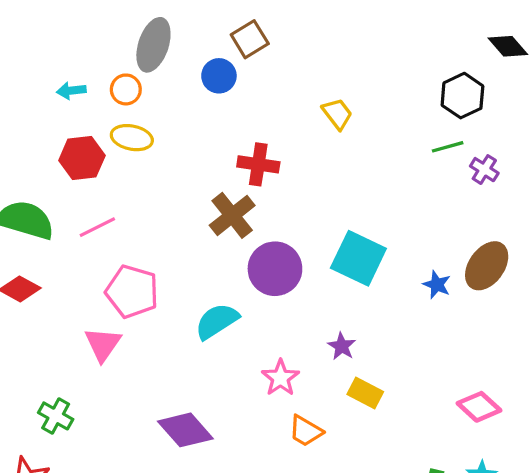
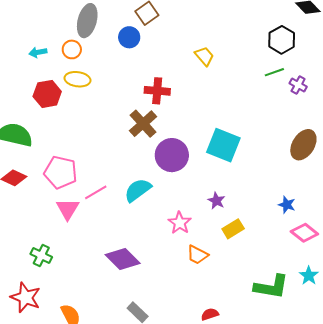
pink line: (97, 227) -> (96, 192), moved
blue star: (437, 285) -> (287, 205), moved
pink pentagon: (132, 292) -> (61, 172), moved
yellow rectangle: (365, 393) -> (233, 229), turned -55

